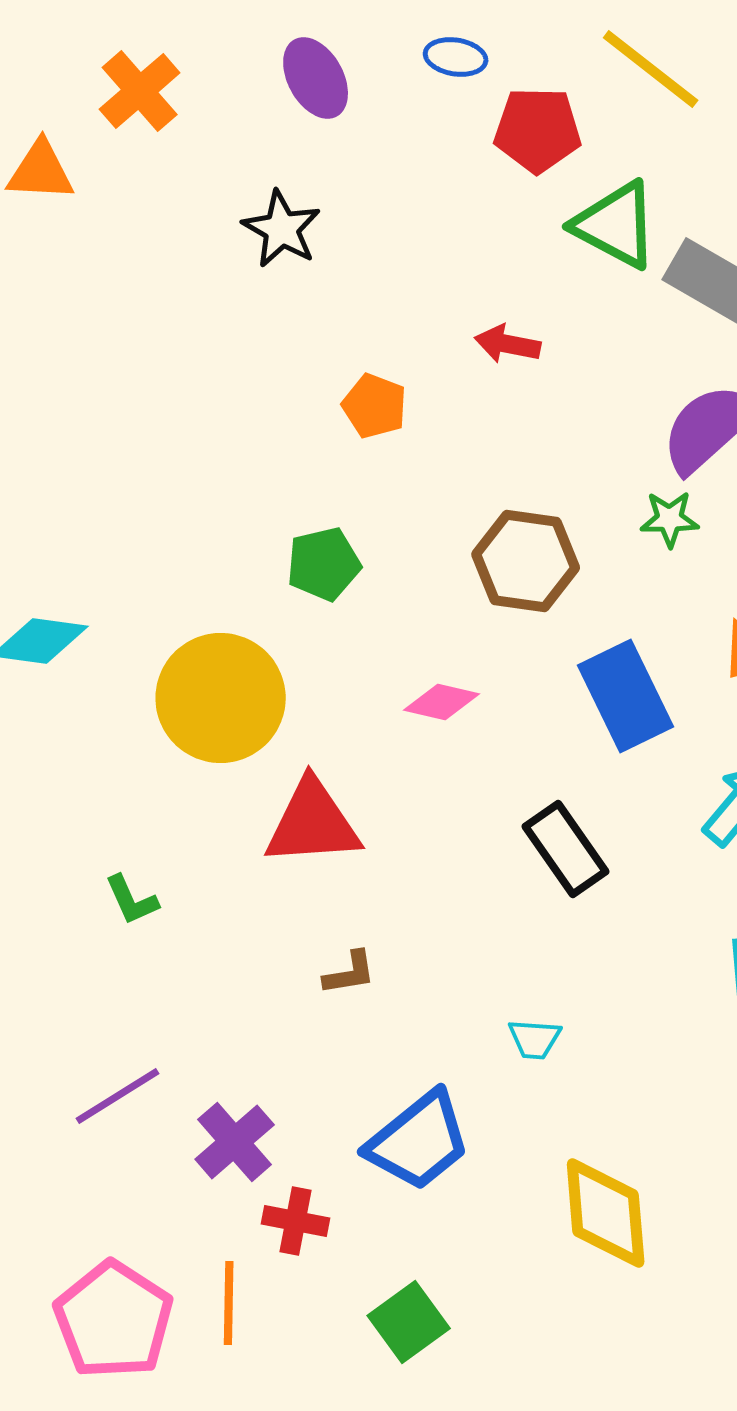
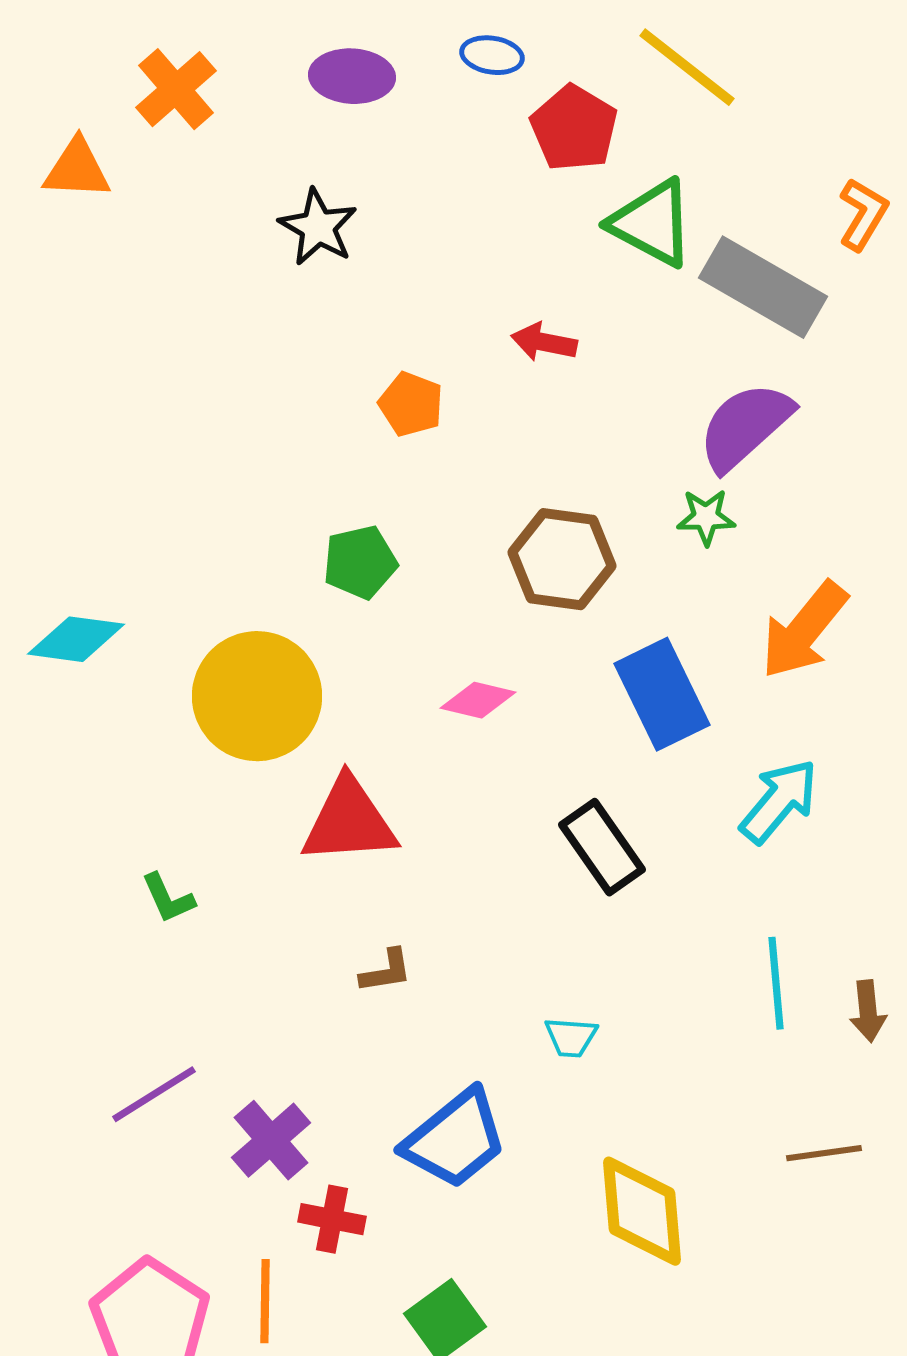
purple ellipse: (316, 78) -> (352, 76), turned -58
red pentagon: (538, 130) -> (574, 128), turned 30

